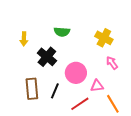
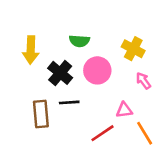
yellow arrow: (24, 39) -> (31, 50), size x1.5
pink circle: (76, 73) -> (97, 70), moved
black line: (55, 91) -> (69, 102), moved, turned 63

